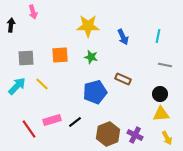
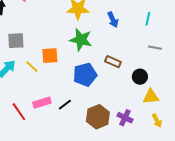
orange square: (60, 55) -> (50, 56), moved
green star: (91, 57) -> (81, 40), size x1.6
black circle: (160, 94) -> (140, 77), moved

